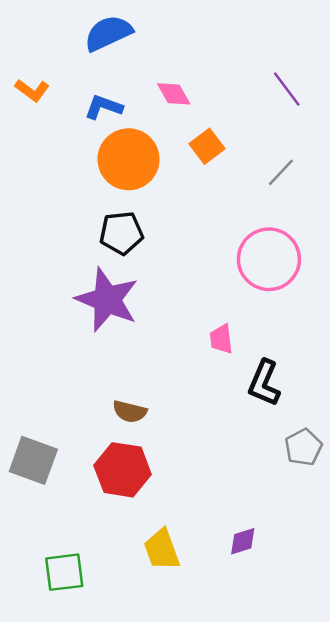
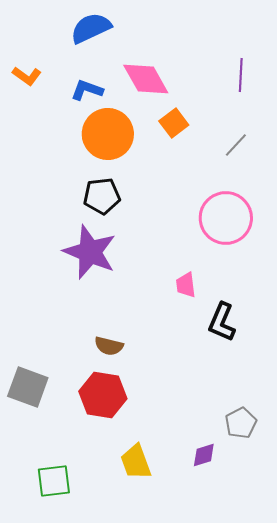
purple line: (287, 89) -> (241, 75), turned 40
pink diamond: (174, 94) -> (146, 79), size x1.6
gray pentagon: (303, 447) -> (241, 423), moved

